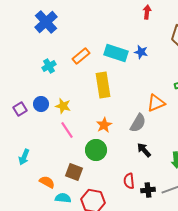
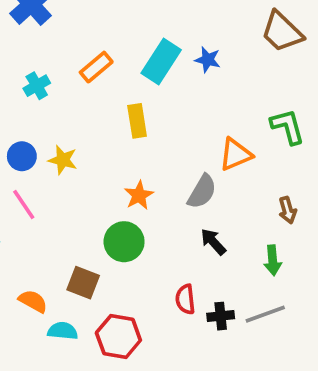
cyan rectangle: (116, 53) -> (161, 62), turned -75
yellow rectangle: (103, 85) -> (137, 121), size x0.7
pink line: (67, 130) -> (24, 205), moved

